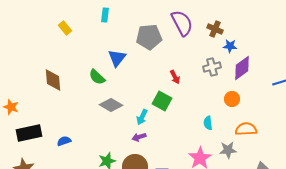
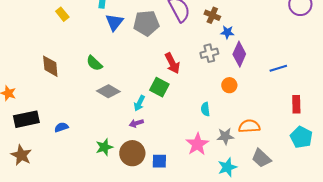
blue triangle: (117, 58) -> (114, 22), moved
purple diamond: (242, 68) -> (239, 54), turned -30
red arrow: (175, 77) -> (172, 63), size x1.5
orange semicircle: (246, 129) -> (249, 126), moved

